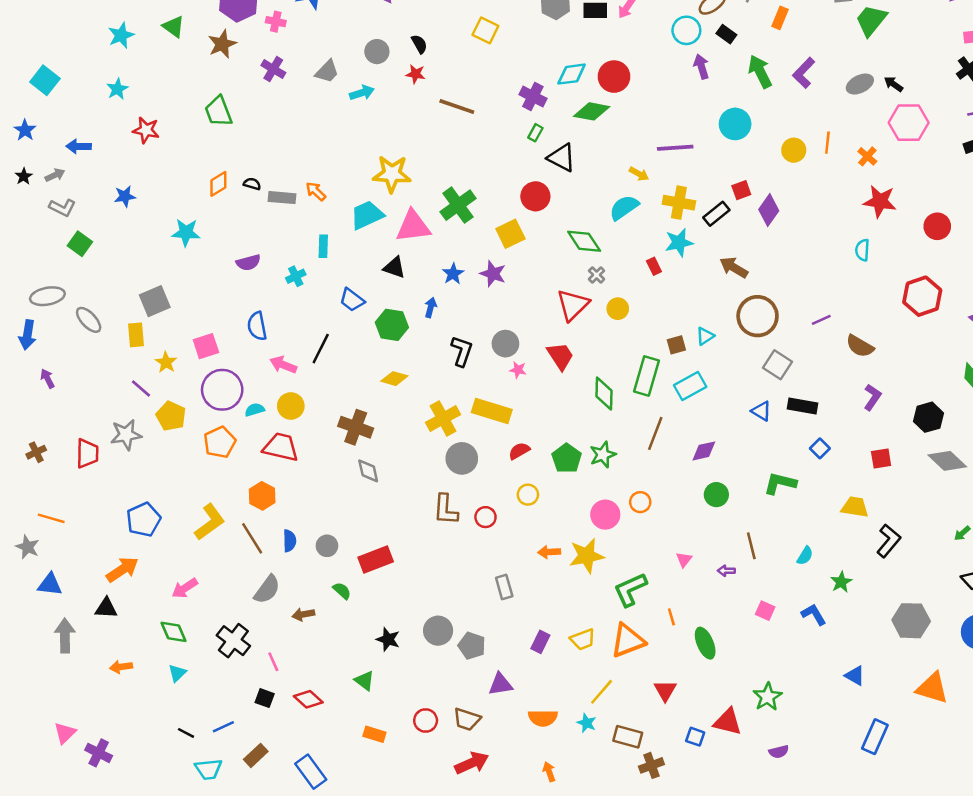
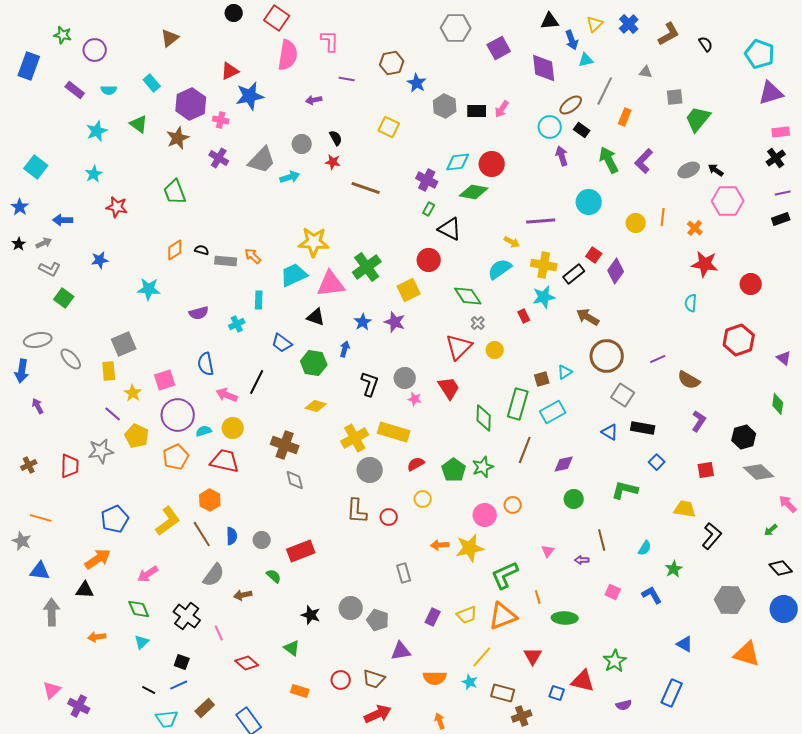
gray trapezoid: (327, 72) -> (262, 160), size x1.4
red square: (741, 190) -> (594, 255), turned -35
green ellipse: (705, 643) -> (565, 618), turned -65
black square: (265, 698) -> (182, 662), moved
blue rectangle: (875, 737) -> (672, 693), moved

